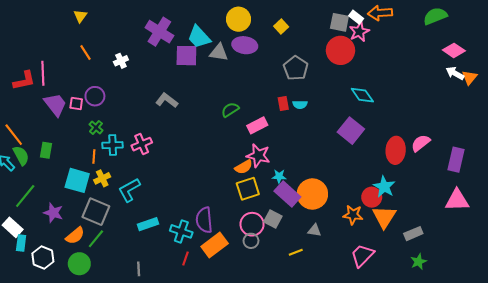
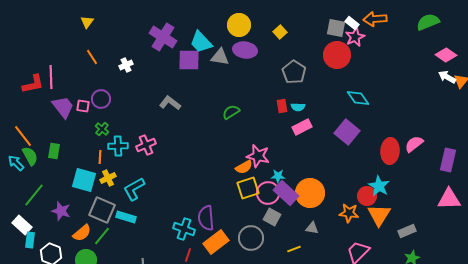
pink rectangle: (257, 125) -> (302, 127), moved
cyan rectangle: (148, 224) -> (126, 217), moved, turned 36
pink circle: (252, 224) -> (268, 193), moved
gray circle: (251, 241) -> (251, 238), size x1.6

